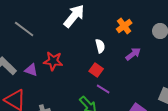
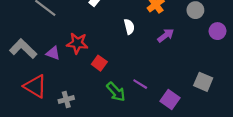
red square: (96, 70) -> (99, 63), moved
purple line: (103, 89) -> (140, 84), moved

